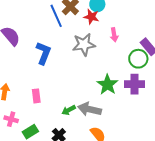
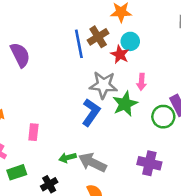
blue L-shape: (43, 53) -> (91, 112), moved
purple cross: (135, 84) -> (149, 163), moved
green star: (107, 85) -> (125, 104), moved

